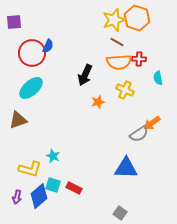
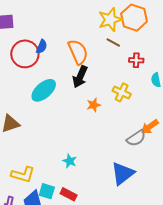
orange semicircle: (119, 62) -> (78, 52), moved, turned -110
cyan ellipse: (31, 88) -> (44, 90), moved
cyan star: (53, 156) -> (70, 161), moved
blue triangle: (126, 168) -> (123, 173), turned -40

